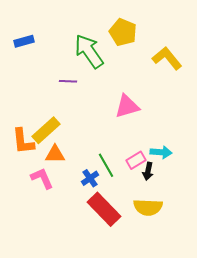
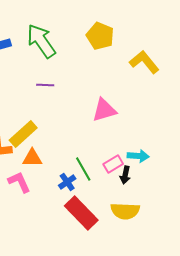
green arrow: (89, 51) -> (41, 41), moved

